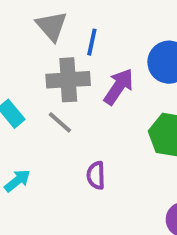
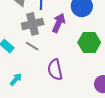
purple semicircle: (96, 175) -> (55, 70), size x1.5

